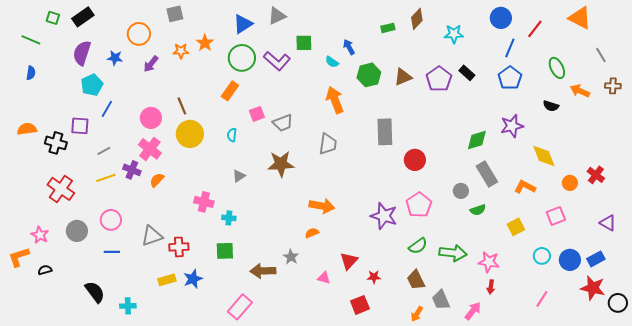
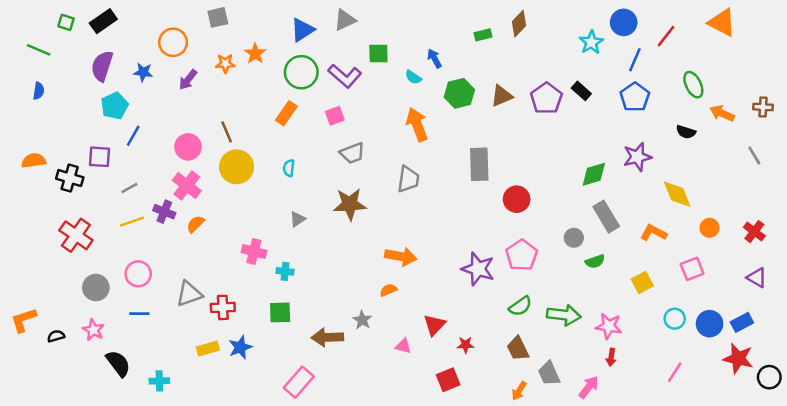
cyan star: (454, 34) -> (591, 42), moved, turned -30
gray line: (601, 55) -> (754, 156), moved
pink square: (257, 114) -> (335, 116), moved
red cross: (596, 175) -> (754, 232), moved
pink star: (40, 235) -> (93, 330), moved

